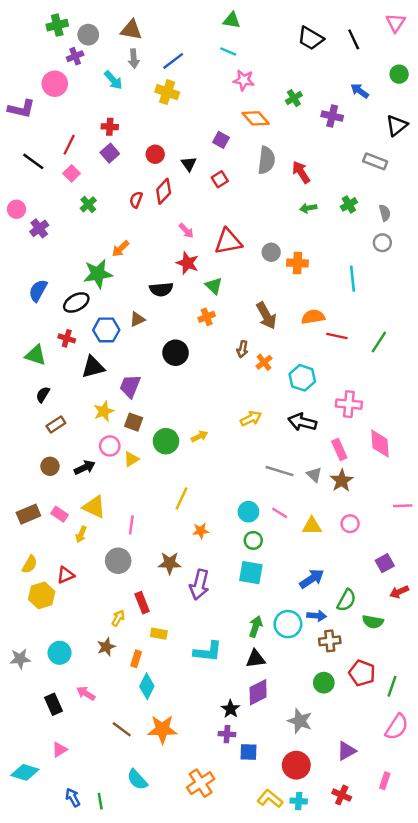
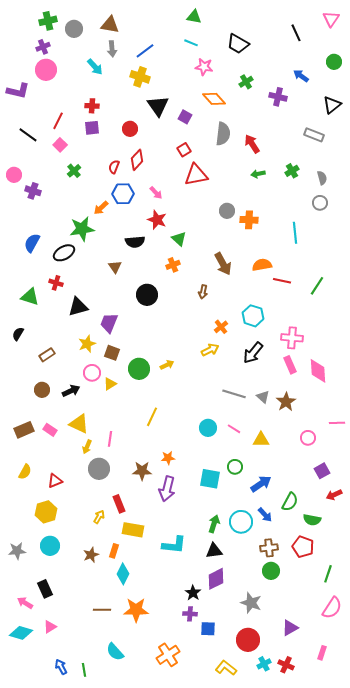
black trapezoid: (311, 38) -> (238, 44), moved
purple cross: (75, 56) -> (43, 47), moved
purple square: (110, 153) -> (92, 128), turned 35
black triangle: (189, 164) -> (158, 106), moved, size x1.6
purple cross: (39, 228) -> (33, 191), turned -35
red triangle: (228, 242) -> (196, 175), moved
brown triangle: (137, 319) -> (115, 267), turned -40
blue hexagon: (106, 330) -> (123, 194), moved
orange cross: (264, 362) -> (221, 327), moved
black semicircle: (43, 395) -> (18, 334), moved
black arrow: (302, 422) -> (253, 353), turned -65
pink rectangle: (339, 450) -> (290, 365), moved
pink circle: (350, 524) -> (308, 438), moved
orange star: (201, 531) -> (168, 458), moved
yellow arrow: (81, 534) -> (87, 447), moved
green circle: (253, 540) -> (235, 467), moved
yellow hexagon: (42, 595) -> (46, 512), moved
blue arrow: (317, 616) -> (265, 515), turned 42
yellow rectangle: (159, 634) -> (133, 530), size x1.5
brown cross: (330, 641) -> (269, 548), moved
brown star: (106, 647) -> (91, 555), moved
red pentagon: (362, 673) -> (303, 547), moved
pink arrow: (86, 693) -> (25, 603), moved
brown line: (122, 729) -> (102, 610), turned -36
cyan diamond: (25, 772) -> (21, 633), moved
cyan cross: (299, 801) -> (264, 664), moved, turned -32

